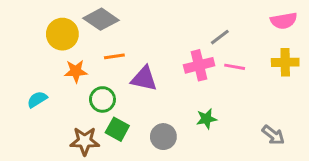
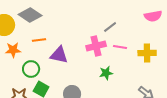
yellow cross: (285, 62) -> (147, 53), moved
green star: (206, 119) -> (106, 73), moved

